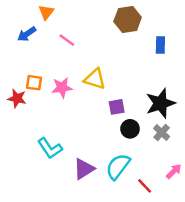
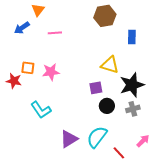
pink line: (67, 40) -> (55, 33), turned -40
yellow triangle: (95, 79) -> (110, 65), moved
gray cross: (162, 132) -> (133, 109), turned 32
cyan L-shape: (50, 148) -> (41, 110), moved

